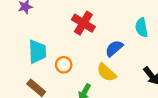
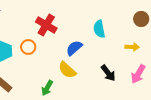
orange circle: (64, 65) -> (28, 47), moved

